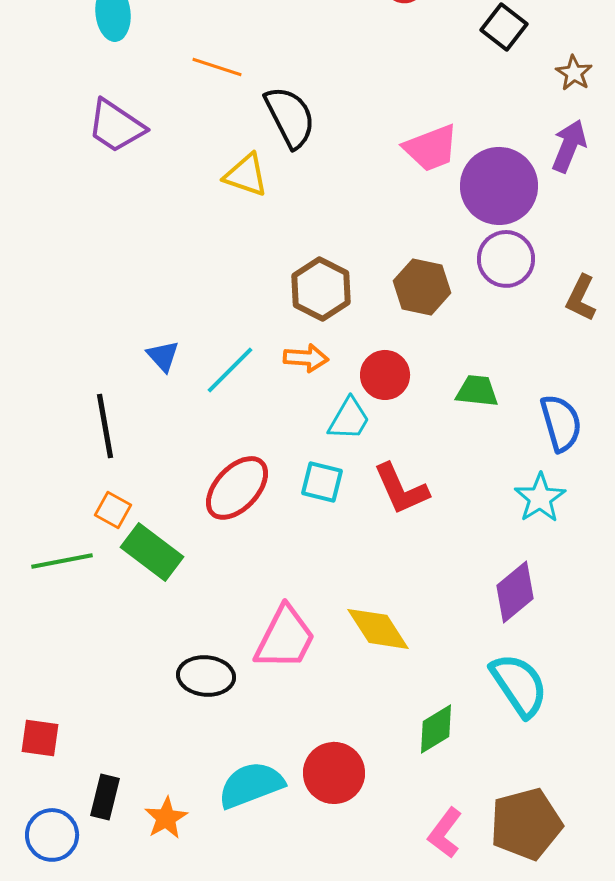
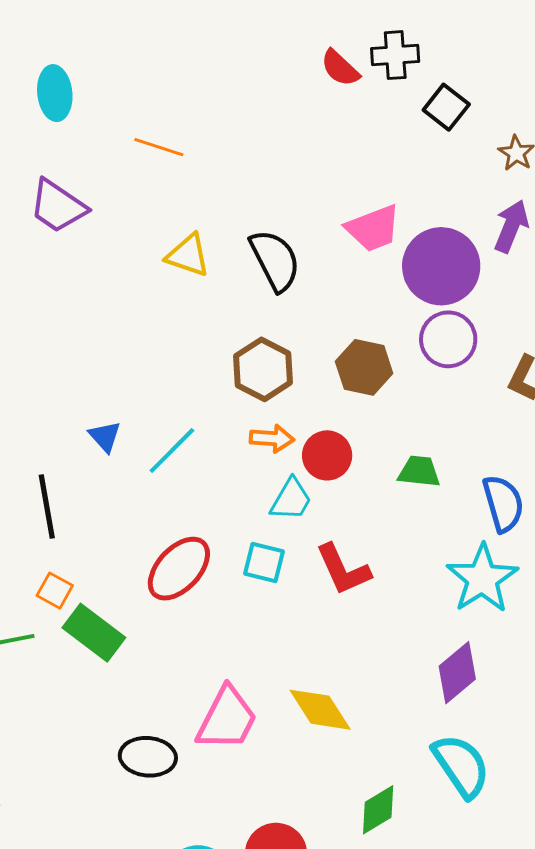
black semicircle: (290, 117) -> (275, 260), moved
orange arrow: (306, 358) -> (272, 438), moved
cyan star: (540, 498) -> (482, 579), size x1.4

